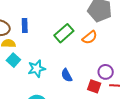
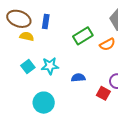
cyan square: (13, 60) -> (28, 66), moved
blue semicircle: (67, 75) -> (78, 78), turned 104

